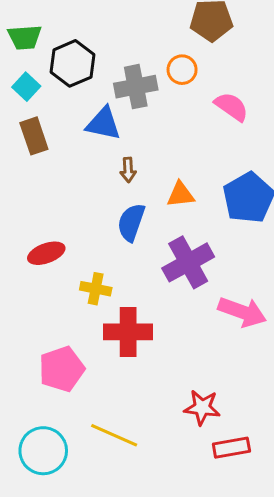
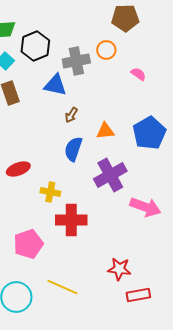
pink semicircle: (231, 107) -> (138, 74), size x0.7
brown arrow: (128, 170) -> (71, 115), turned 35

